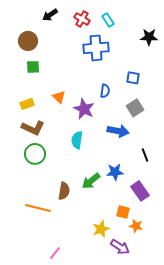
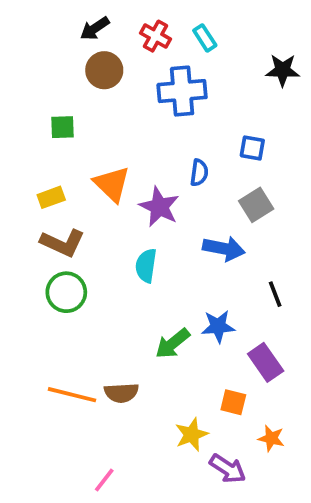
brown circle: (28, 41) -> (104, 70), moved
orange triangle: (59, 97) -> (112, 184), size x1.5
brown semicircle: (64, 191) -> (121, 393), moved, turned 78
orange star: (136, 226) -> (271, 438), moved

